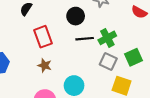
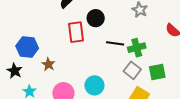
black circle: (76, 16) -> (96, 18), moved
brown star: (45, 65) -> (48, 64), moved

